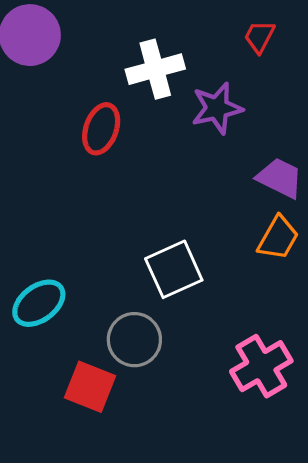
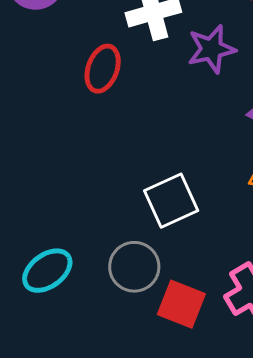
cyan ellipse: (39, 303) -> (47, 271), moved
red square: (90, 387) -> (181, 304), moved

